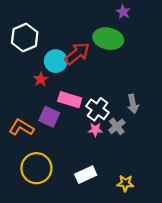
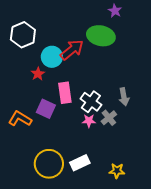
pink rectangle: (70, 100) -> (65, 93), turned 65
yellow circle: (36, 168) -> (49, 164), moved

